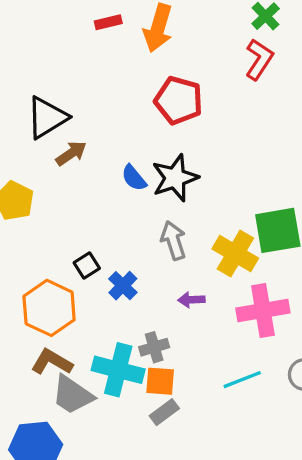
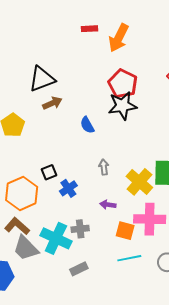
black star: (175, 178) -> (122, 106), moved
gray arrow: (173, 240) -> (104, 167), size x0.7
orange square: (160, 381) -> (125, 231), moved

